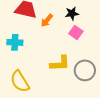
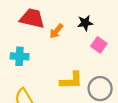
pink square: (76, 32) -> (99, 45), moved

